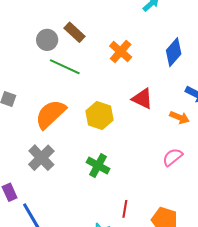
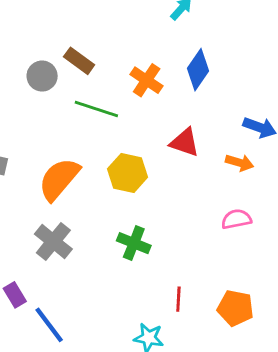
blue diamond: (174, 52) -> (198, 70), moved
green line: (65, 67) -> (96, 109), moved
pink semicircle: (173, 157) -> (236, 219), turned 35

